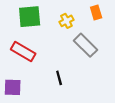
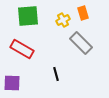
orange rectangle: (96, 12) -> (83, 13), moved

